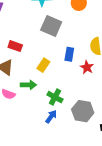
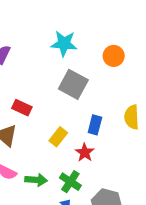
red star: (87, 67) -> (85, 153), moved
green arrow: (28, 85) -> (36, 180), moved

